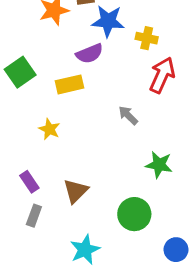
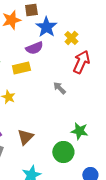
blue star: (108, 21) -> (46, 27), turned 30
yellow cross: (147, 38) -> (71, 38), turned 32
green star: (159, 165) -> (79, 131), moved

